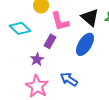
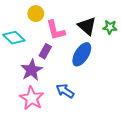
purple star: (37, 59) -> (32, 70), size x1.5

